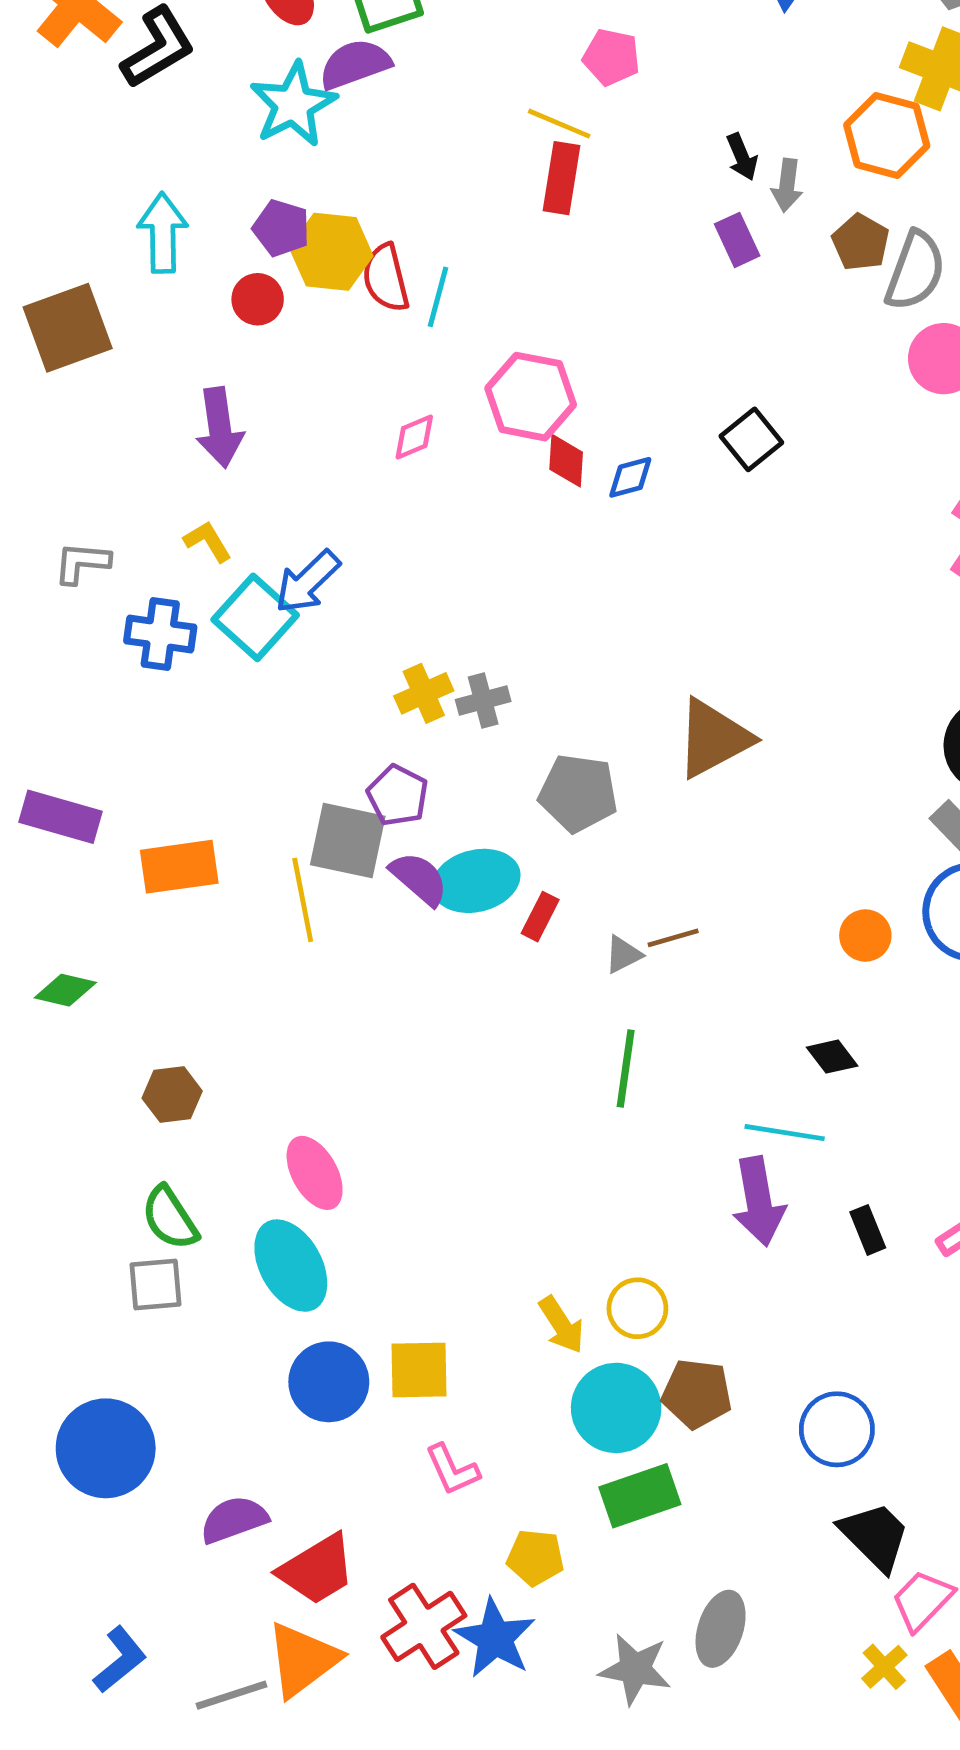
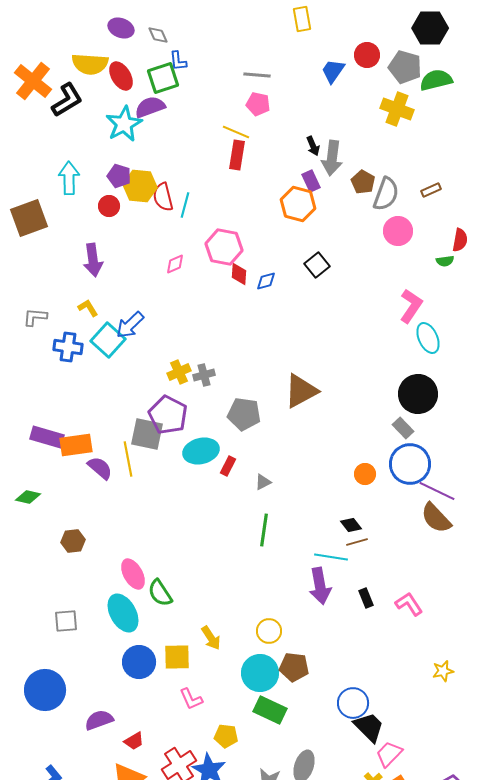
orange hexagon: (887, 135) -> (298, 204), moved
gray arrow: (787, 185) -> (332, 158), size x1.6
purple pentagon: (398, 795) -> (168, 415), size x1.5
purple rectangle: (61, 817) -> (47, 437), moved
purple semicircle: (419, 879) -> (100, 468), moved
brown line: (673, 938) -> (357, 542), moved
green semicircle: (170, 1218) -> (160, 593), moved
yellow arrow: (561, 1325) -> (211, 638), moved
blue circle: (837, 1429) -> (353, 703), moved
green rectangle: (640, 1496) -> (270, 710), turned 44
red trapezoid: (317, 1569) -> (134, 741), size x0.6

